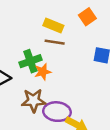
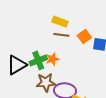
orange square: (87, 17) -> (84, 37), moved
green cross: (30, 61) -> (38, 60), moved

